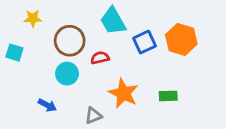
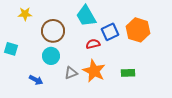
cyan square: (14, 53) -> (11, 49), moved
red semicircle: (100, 58) -> (93, 44), moved
gray triangle: (93, 116) -> (71, 73), moved

